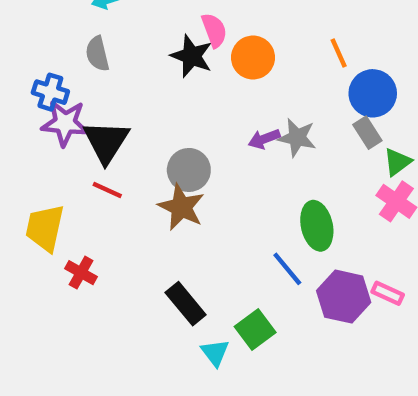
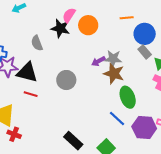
pink semicircle: (214, 30) -> (69, 15), turned -119
orange line: (339, 53) -> (127, 18), turned -64
gray semicircle: (97, 54) -> (37, 43), moved
black triangle: (106, 142) -> (27, 72), turned -40
brown star: (181, 207) -> (114, 74), moved
red cross: (81, 273) -> (14, 134), moved

